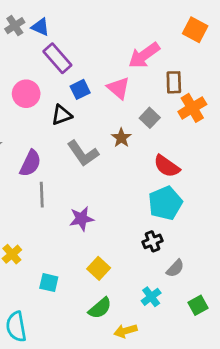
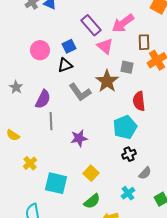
purple rectangle: (57, 58) -> (91, 25), moved
blue square: (80, 89) -> (69, 46), moved
gray square: (150, 118) -> (127, 67), turned -32
brown star: (121, 138) -> (107, 81), size x1.6
red semicircle: (167, 166) -> (139, 101), turned 48
cyan pentagon: (165, 203) -> (125, 127), moved
cyan square: (49, 283) -> (56, 183), size x1.6

